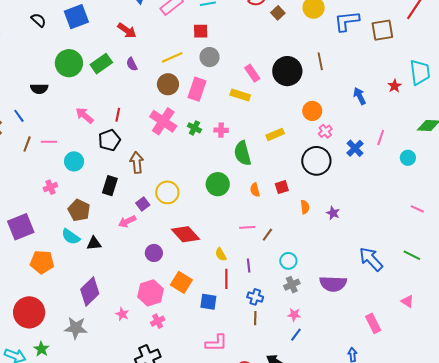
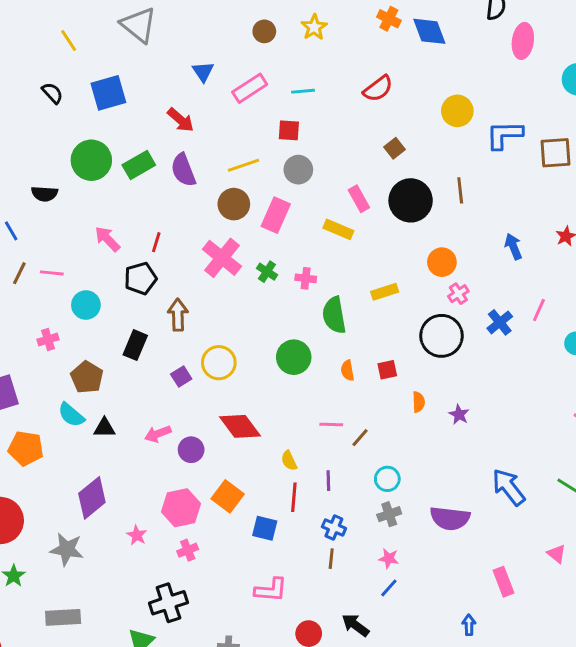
brown square: (278, 13) -> (394, 148), moved
purple semicircle: (132, 64) -> (183, 170), size x1.6
pink arrow: (127, 221) -> (158, 434), moved

